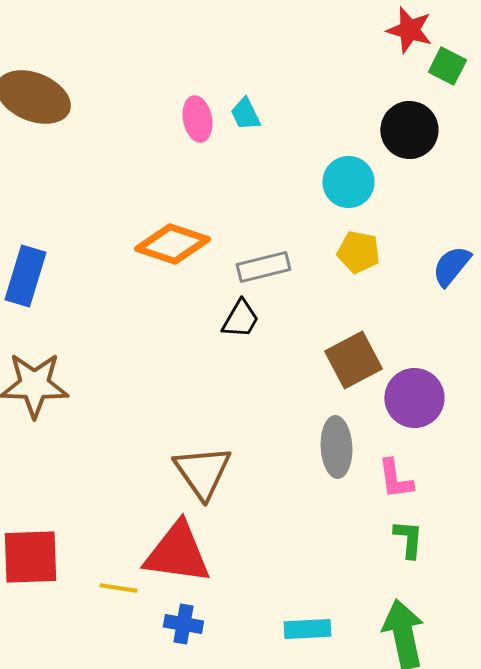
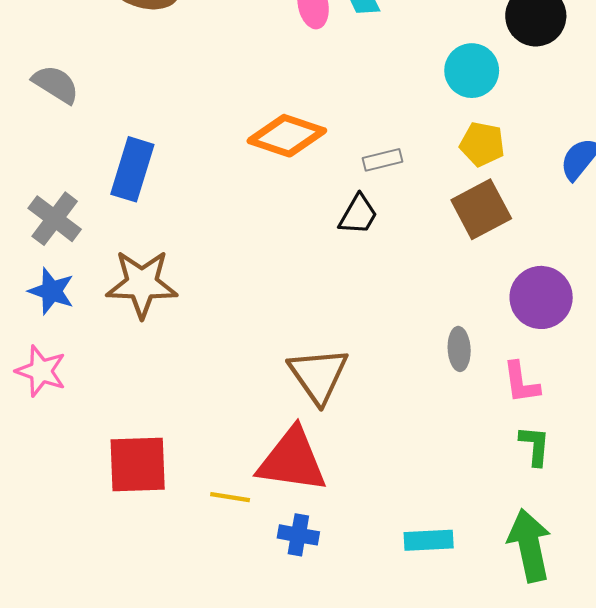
gray rectangle: (263, 267) -> (382, 160), size x0.7
brown square: (353, 360) -> (481, 209), moved
gray ellipse: (336, 447) -> (459, 349), size x0.7

